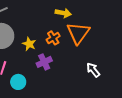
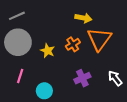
purple cross: (44, 62) -> (82, 78), moved
cyan circle: (18, 82) -> (44, 91), moved

